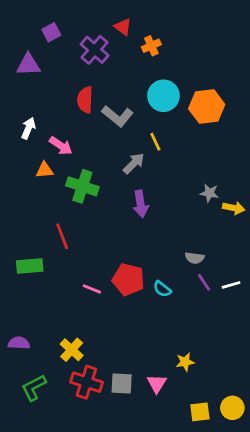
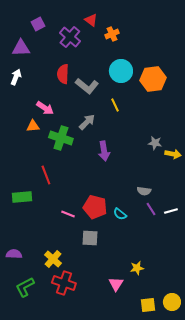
white arrow: (28, 128) -> (16, 77), moved
gray arrow: (134, 163) -> (87, 122), moved
gray square: (122, 384) -> (90, 238), moved

